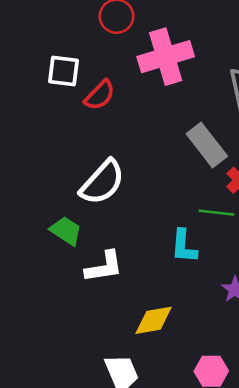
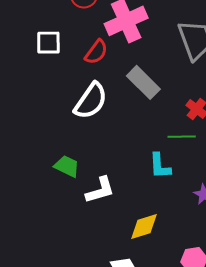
red semicircle: (100, 95) -> (96, 52), moved
gray rectangle: (207, 145) -> (143, 82), moved
white semicircle: (102, 182) -> (91, 101), moved

